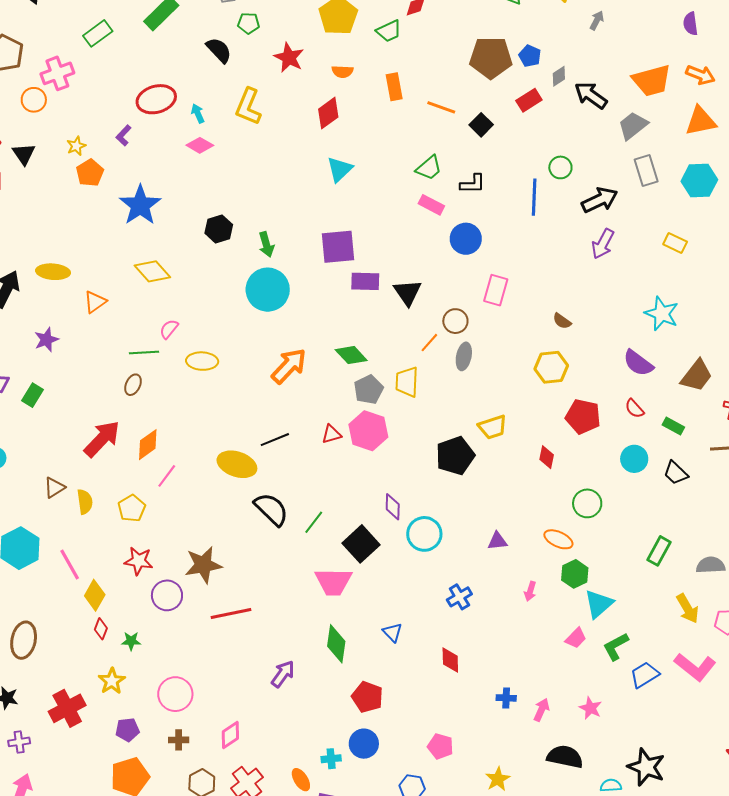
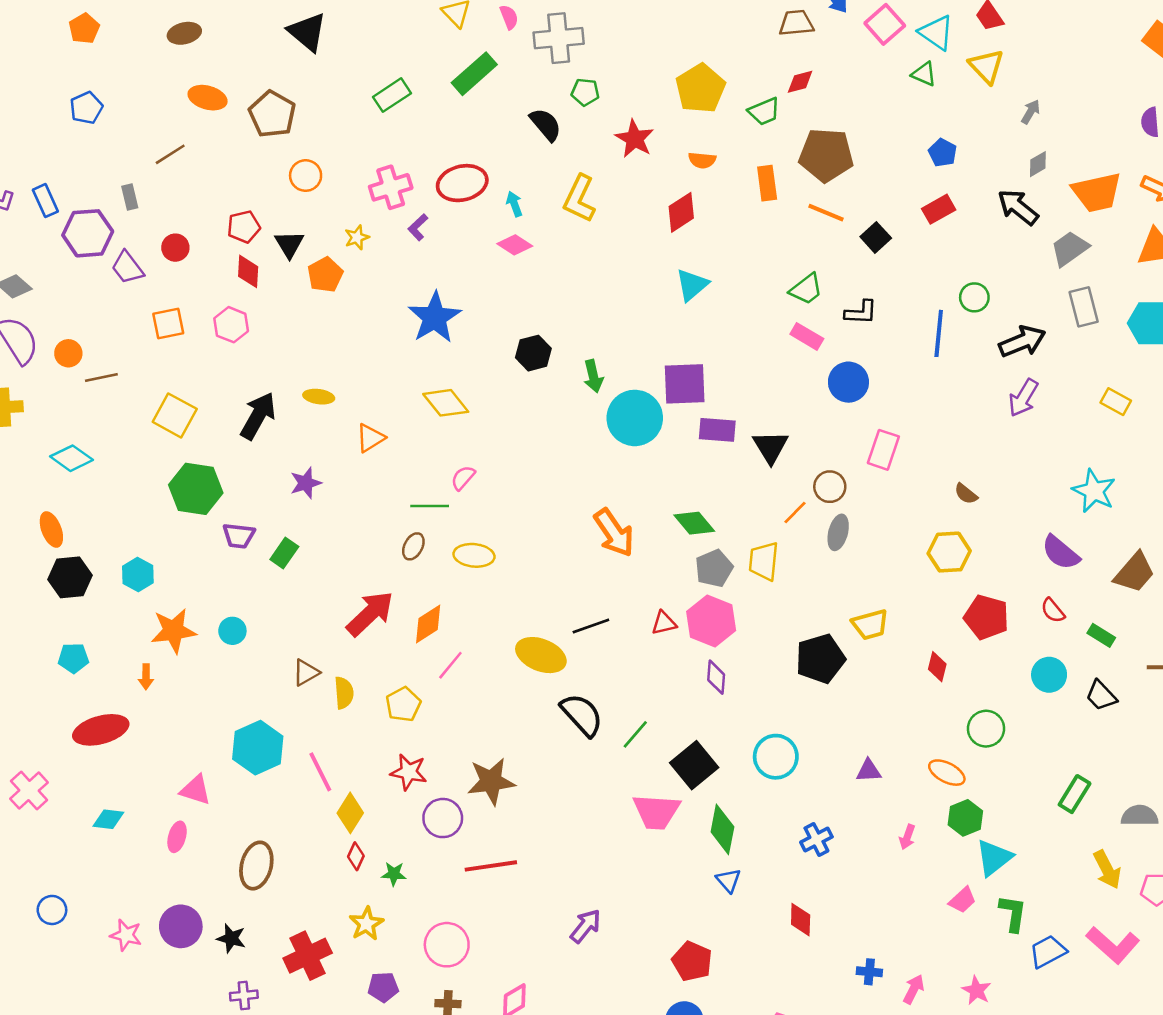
brown pentagon: (491, 58) -> (826, 155), moved
pink cross: (57, 73) -> (391, 187), moved
gray diamond: (559, 76) -> (1038, 164), moved
orange pentagon: (90, 173) -> (325, 275), moved
yellow ellipse: (53, 272) -> (319, 397), size x0.7
cyan circle: (268, 290) -> (635, 418), moved
yellow ellipse: (202, 361) -> (474, 555), moved
orange arrow: (289, 366) -> (614, 533), turned 99
purple diamond: (393, 507) -> (716, 677), moved
red line: (231, 613) -> (491, 866), moved
green diamond: (336, 644) -> (722, 829), moved
green L-shape: (616, 646) -> (1013, 913), turned 124

